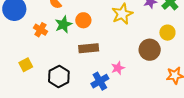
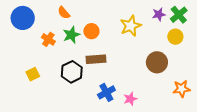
yellow circle: (167, 33) -> (175, 37), moved
pink star: (118, 68) -> (130, 99), moved
black hexagon: (59, 76) -> (72, 72), moved

